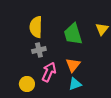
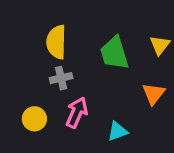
orange triangle: (73, 65) -> (153, 94), moved
yellow circle: (27, 84) -> (34, 119), moved

